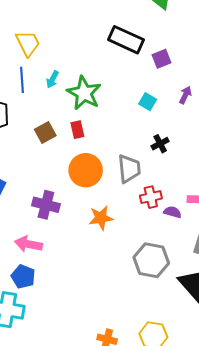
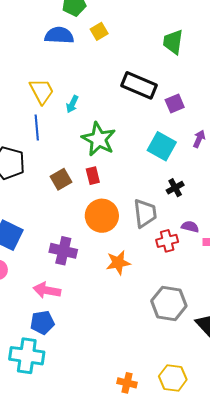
cyan arrow: (53, 79) -> (72, 104), moved
cyan square: (148, 102) -> (162, 146), size x1.6
purple semicircle: (172, 212) -> (190, 227), moved
blue pentagon: (23, 277) -> (42, 323), turned -30

